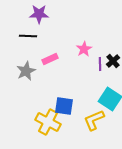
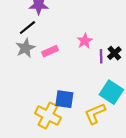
black line: (28, 36) -> (27, 28), turned -42
gray star: (26, 71) -> (25, 48), moved

